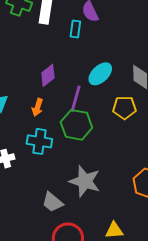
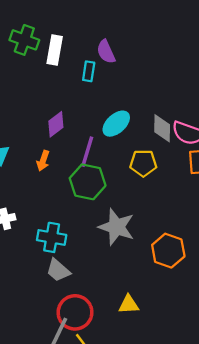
cyan cross: (39, 141) -> (52, 237), moved
gray star: (85, 181) -> (117, 227), moved

